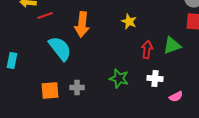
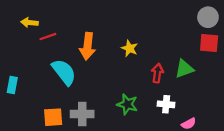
yellow star: (129, 22) -> (129, 48), moved
gray cross: (77, 88) -> (82, 114), size x1.5

